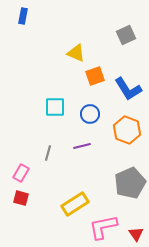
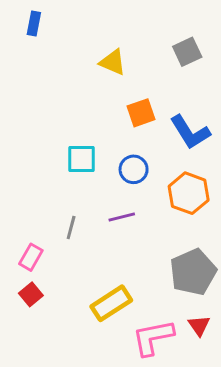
yellow triangle: (76, 53) -> (113, 62), moved
red square: (21, 198) -> (31, 294), turned 35
red triangle: (136, 234) -> (199, 326), moved

